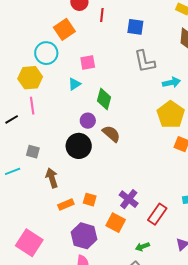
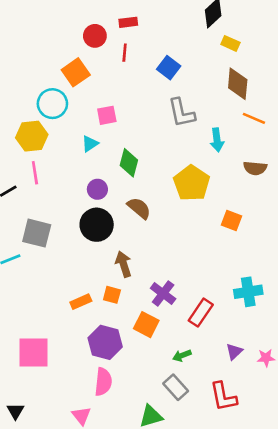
blue square: (135, 27) -> (169, 68), turned 30
cyan arrow: (171, 82) -> (217, 140), turned 96
yellow pentagon: (171, 115) -> (192, 183), moved
purple circle: (88, 121) -> (97, 189), moved
gray square: (33, 152) -> (37, 233), size x1.6
brown arrow: (52, 178) -> (124, 264), moved
pink square: (29, 243) -> (34, 353), turned -32

